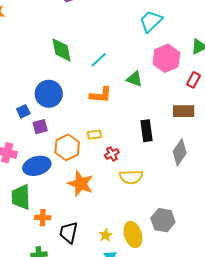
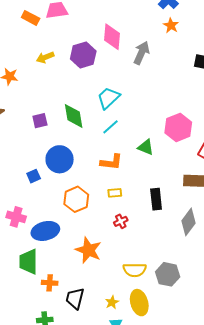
cyan trapezoid: (151, 21) -> (108, 98), moved
purple square: (40, 127) -> (40, 121), moved
yellow rectangle: (94, 135) -> (115, 193), moved
orange hexagon: (67, 147) -> (76, 199), moved
yellow semicircle: (131, 177) -> (135, 270), moved
gray hexagon: (163, 220) -> (168, 274), moved

